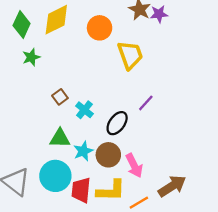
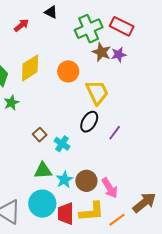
black ellipse: (117, 123) -> (89, 122), moved

